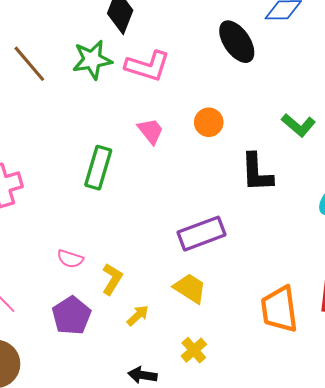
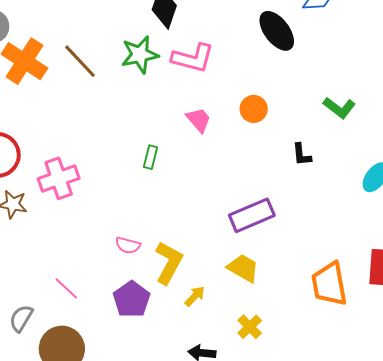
green rectangle: (98, 168) -> (150, 157), size x0.6
black L-shape: (257, 172) -> (302, 155), size x0.6
yellow L-shape: (112, 279) -> (169, 263), size x1.4

